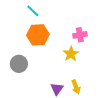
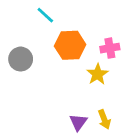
orange hexagon: (38, 35) -> (70, 45), moved
gray circle: (19, 64) -> (21, 59), moved

